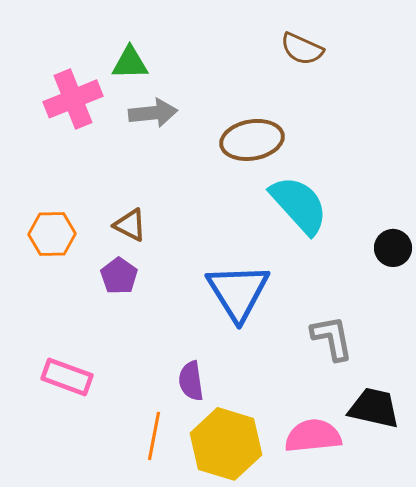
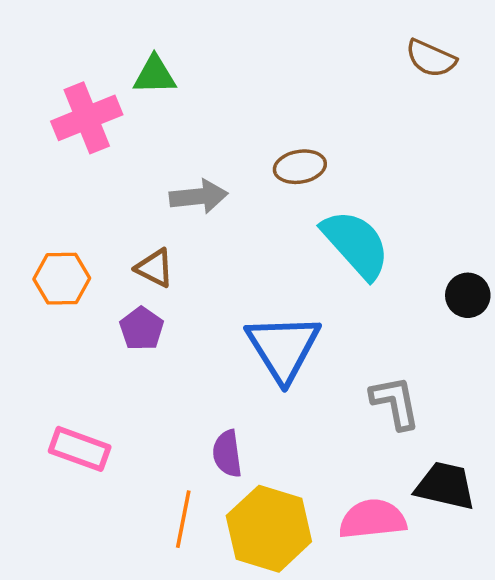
brown semicircle: (302, 49) -> (431, 58), moved
gray arrow: (153, 113) -> (199, 196), moved
brown ellipse: (252, 140) -> (300, 167), size x0.7

